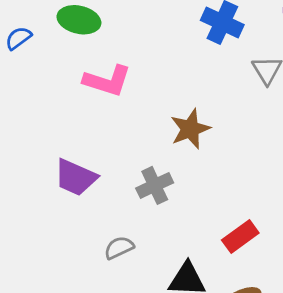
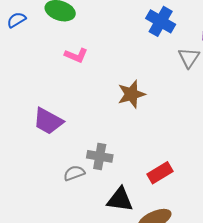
pink L-shape: (107, 81) -> (76, 55), size x0.7
gray cross: (155, 185) -> (100, 156), moved, turned 30

